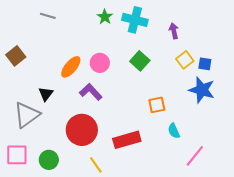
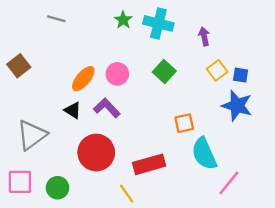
black triangle: (46, 94) -> (73, 110), moved, turned -35
cyan semicircle: (174, 131) -> (204, 154), size x1.8
yellow line: (96, 165) -> (127, 194), moved

